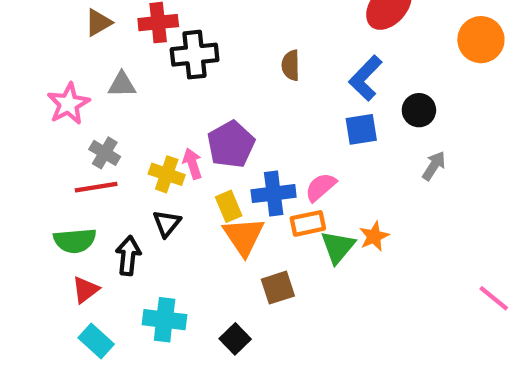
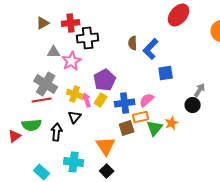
blue L-shape: (366, 78) -> (151, 49), moved
pink star: (68, 104) -> (72, 61), moved
black circle: (419, 110) -> (193, 105), moved
gray cross: (105, 153) -> (46, 84), size x1.6
pink arrow: (192, 164) -> (87, 100), moved
yellow rectangle: (229, 206) -> (101, 100), moved, turned 56
orange triangle: (244, 236) -> (106, 146), moved
brown square: (278, 288) -> (127, 128), moved
red triangle: (86, 290) -> (15, 136), moved

